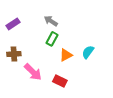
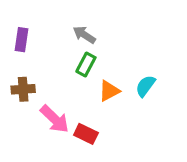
purple rectangle: (13, 24) -> (21, 40), turned -48
red rectangle: (60, 81) -> (86, 134), moved

